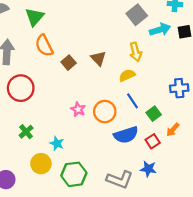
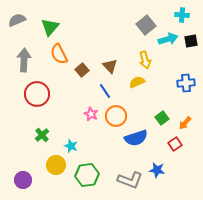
blue cross: (179, 88) -> (186, 83), moved
blue line: (132, 101) -> (105, 91), moved
orange arrow: (173, 130) -> (185, 123), moved
red square: (153, 141) -> (175, 144), moved

